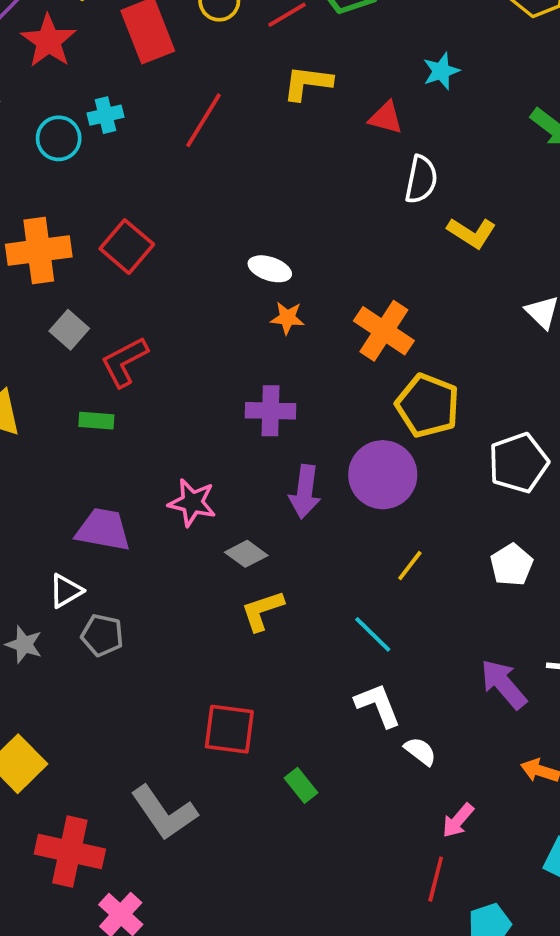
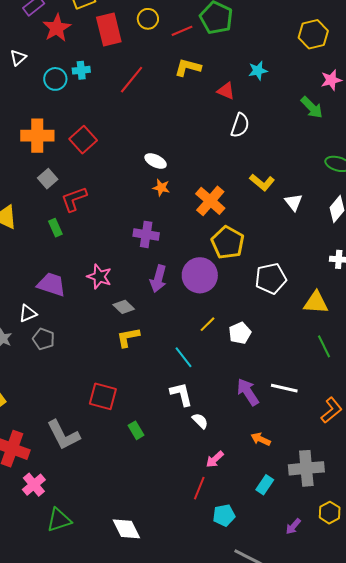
yellow L-shape: (472, 233) -> (262, 182), moved
green rectangle: (96, 421) -> (55, 228), turned 54
white pentagon: (512, 565) -> (240, 333), moved

